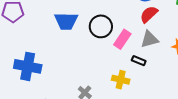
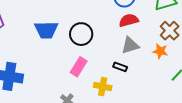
red semicircle: (149, 14) -> (129, 20), turned 30
pink rectangle: (122, 39) -> (79, 67), moved

